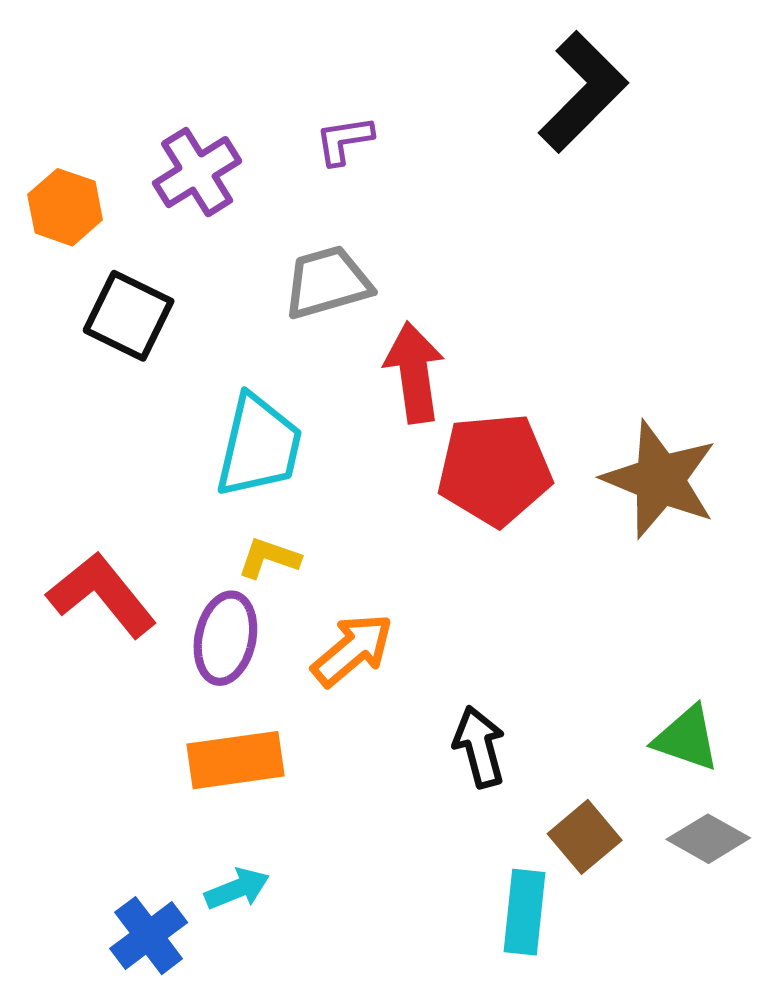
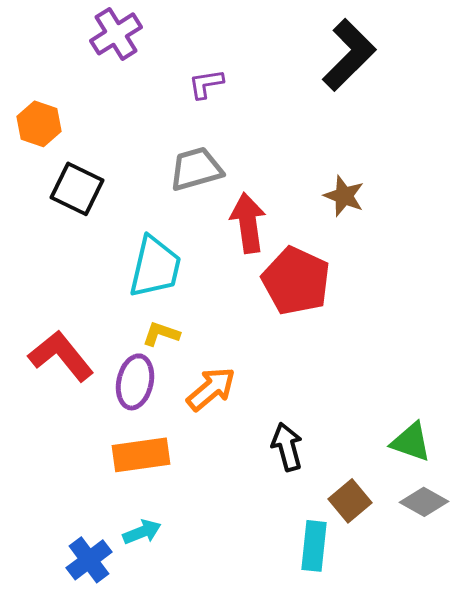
purple cross: (197, 172) -> (116, 34), moved
red pentagon: (494, 469) -> (296, 281), turned 30
brown star: (660, 479) -> (344, 196), moved, size x0.6

